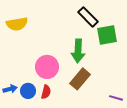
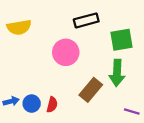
black rectangle: (88, 17) -> (86, 20), moved, turned -60
green arrow: (78, 51) -> (117, 73), moved
pink circle: (47, 67) -> (66, 52), moved

